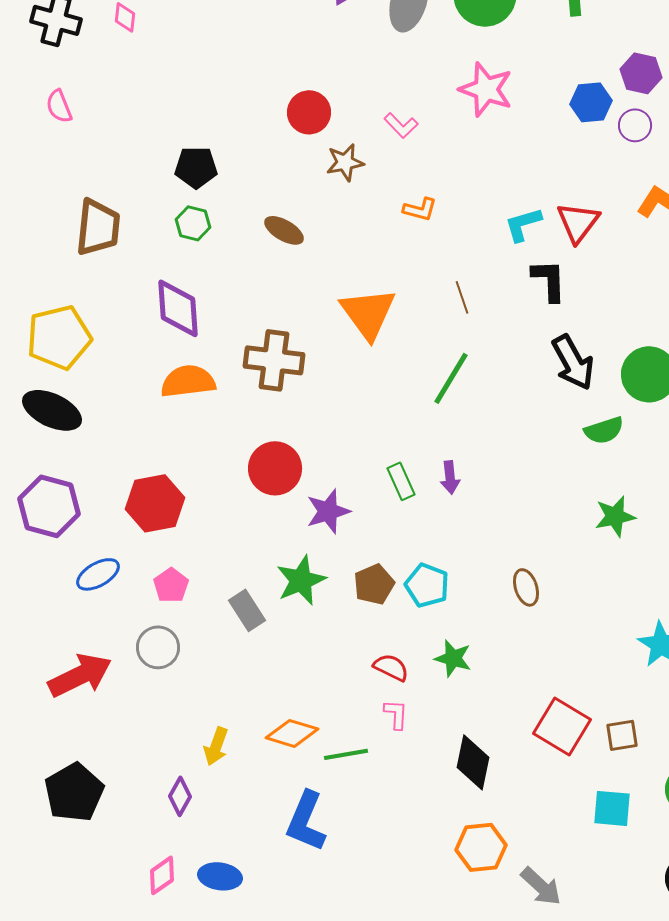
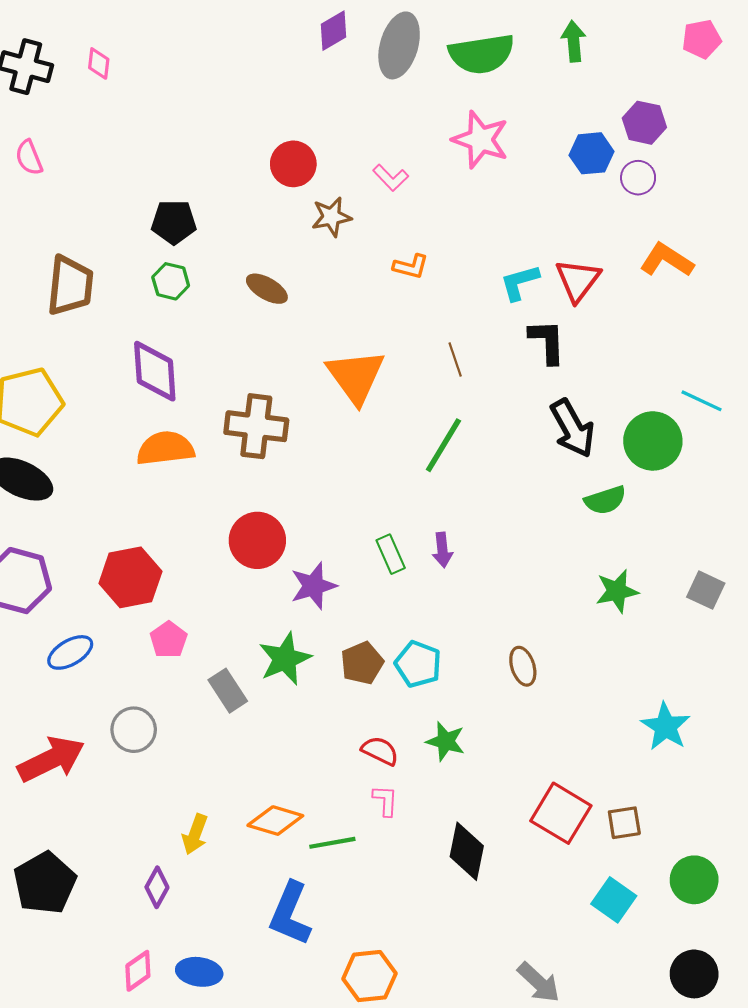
pink pentagon: (171, 585) -> (169, 640), moved
cyan square: (612, 808) -> (614, 900), turned 30
orange hexagon: (481, 847) -> (369, 976), moved

